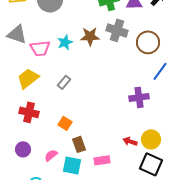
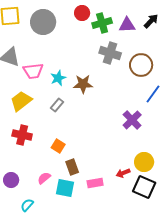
brown star: (90, 36) -> (83, 84), moved
cyan star: (65, 42) -> (58, 78), moved
purple cross: (139, 97) -> (132, 120), turned -36
red arrow: (130, 141) -> (123, 173), moved, turned -40
purple circle: (23, 149) -> (11, 180), moved

